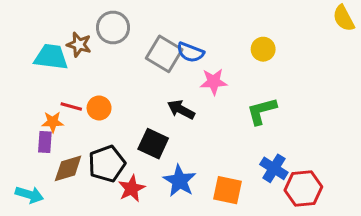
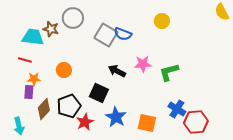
yellow circle: (263, 49) -> (162, 21), moved
pink star: (214, 82) -> (143, 64), moved
red line: (71, 106) -> (25, 60), moved
brown diamond: (68, 168) -> (44, 109), turned -30
cyan arrow: (29, 195) -> (19, 126), turned 60

